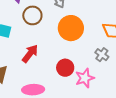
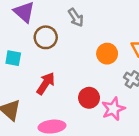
orange circle: (71, 28) -> (107, 54), moved, size x0.7

